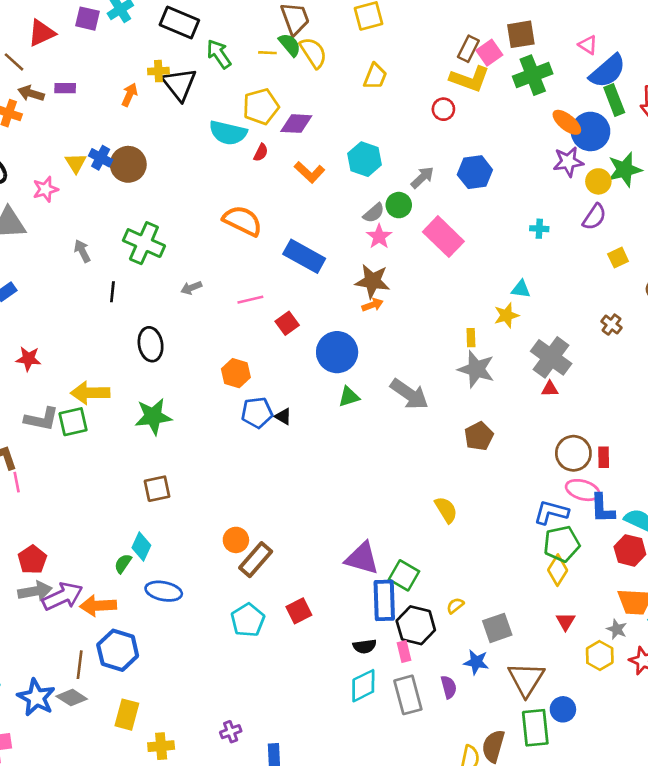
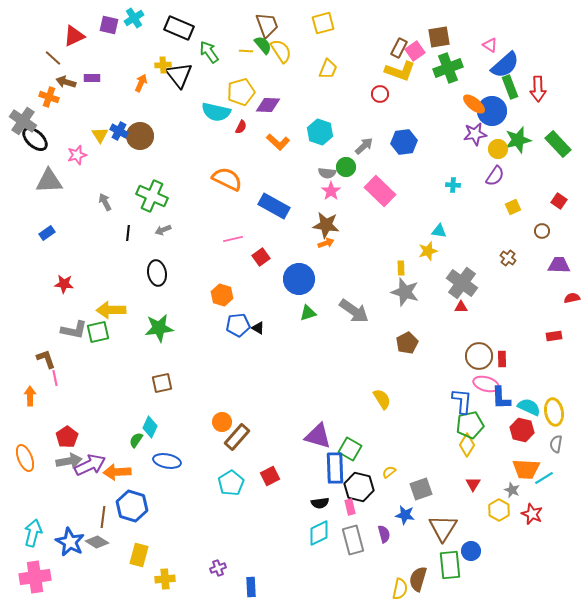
gray semicircle: (374, 213) -> (327, 173), turned 48
gray arrow: (191, 288) -> (163, 230), moved
blue L-shape: (551, 512) -> (462, 401), turned 80

